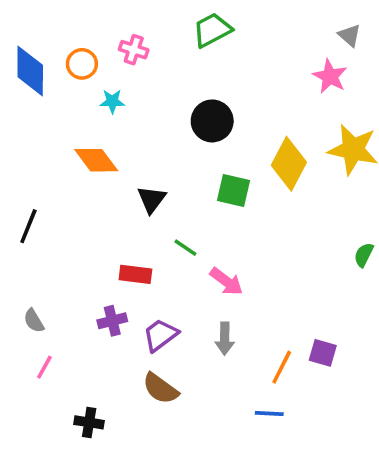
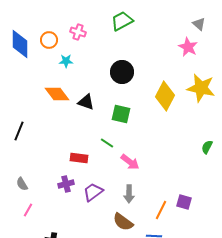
green square: (234, 191) -> (121, 114), moved
black triangle: (152, 199) -> (86, 102), moved, turned -48
brown semicircle: (160, 389) -> (123, 222), moved

